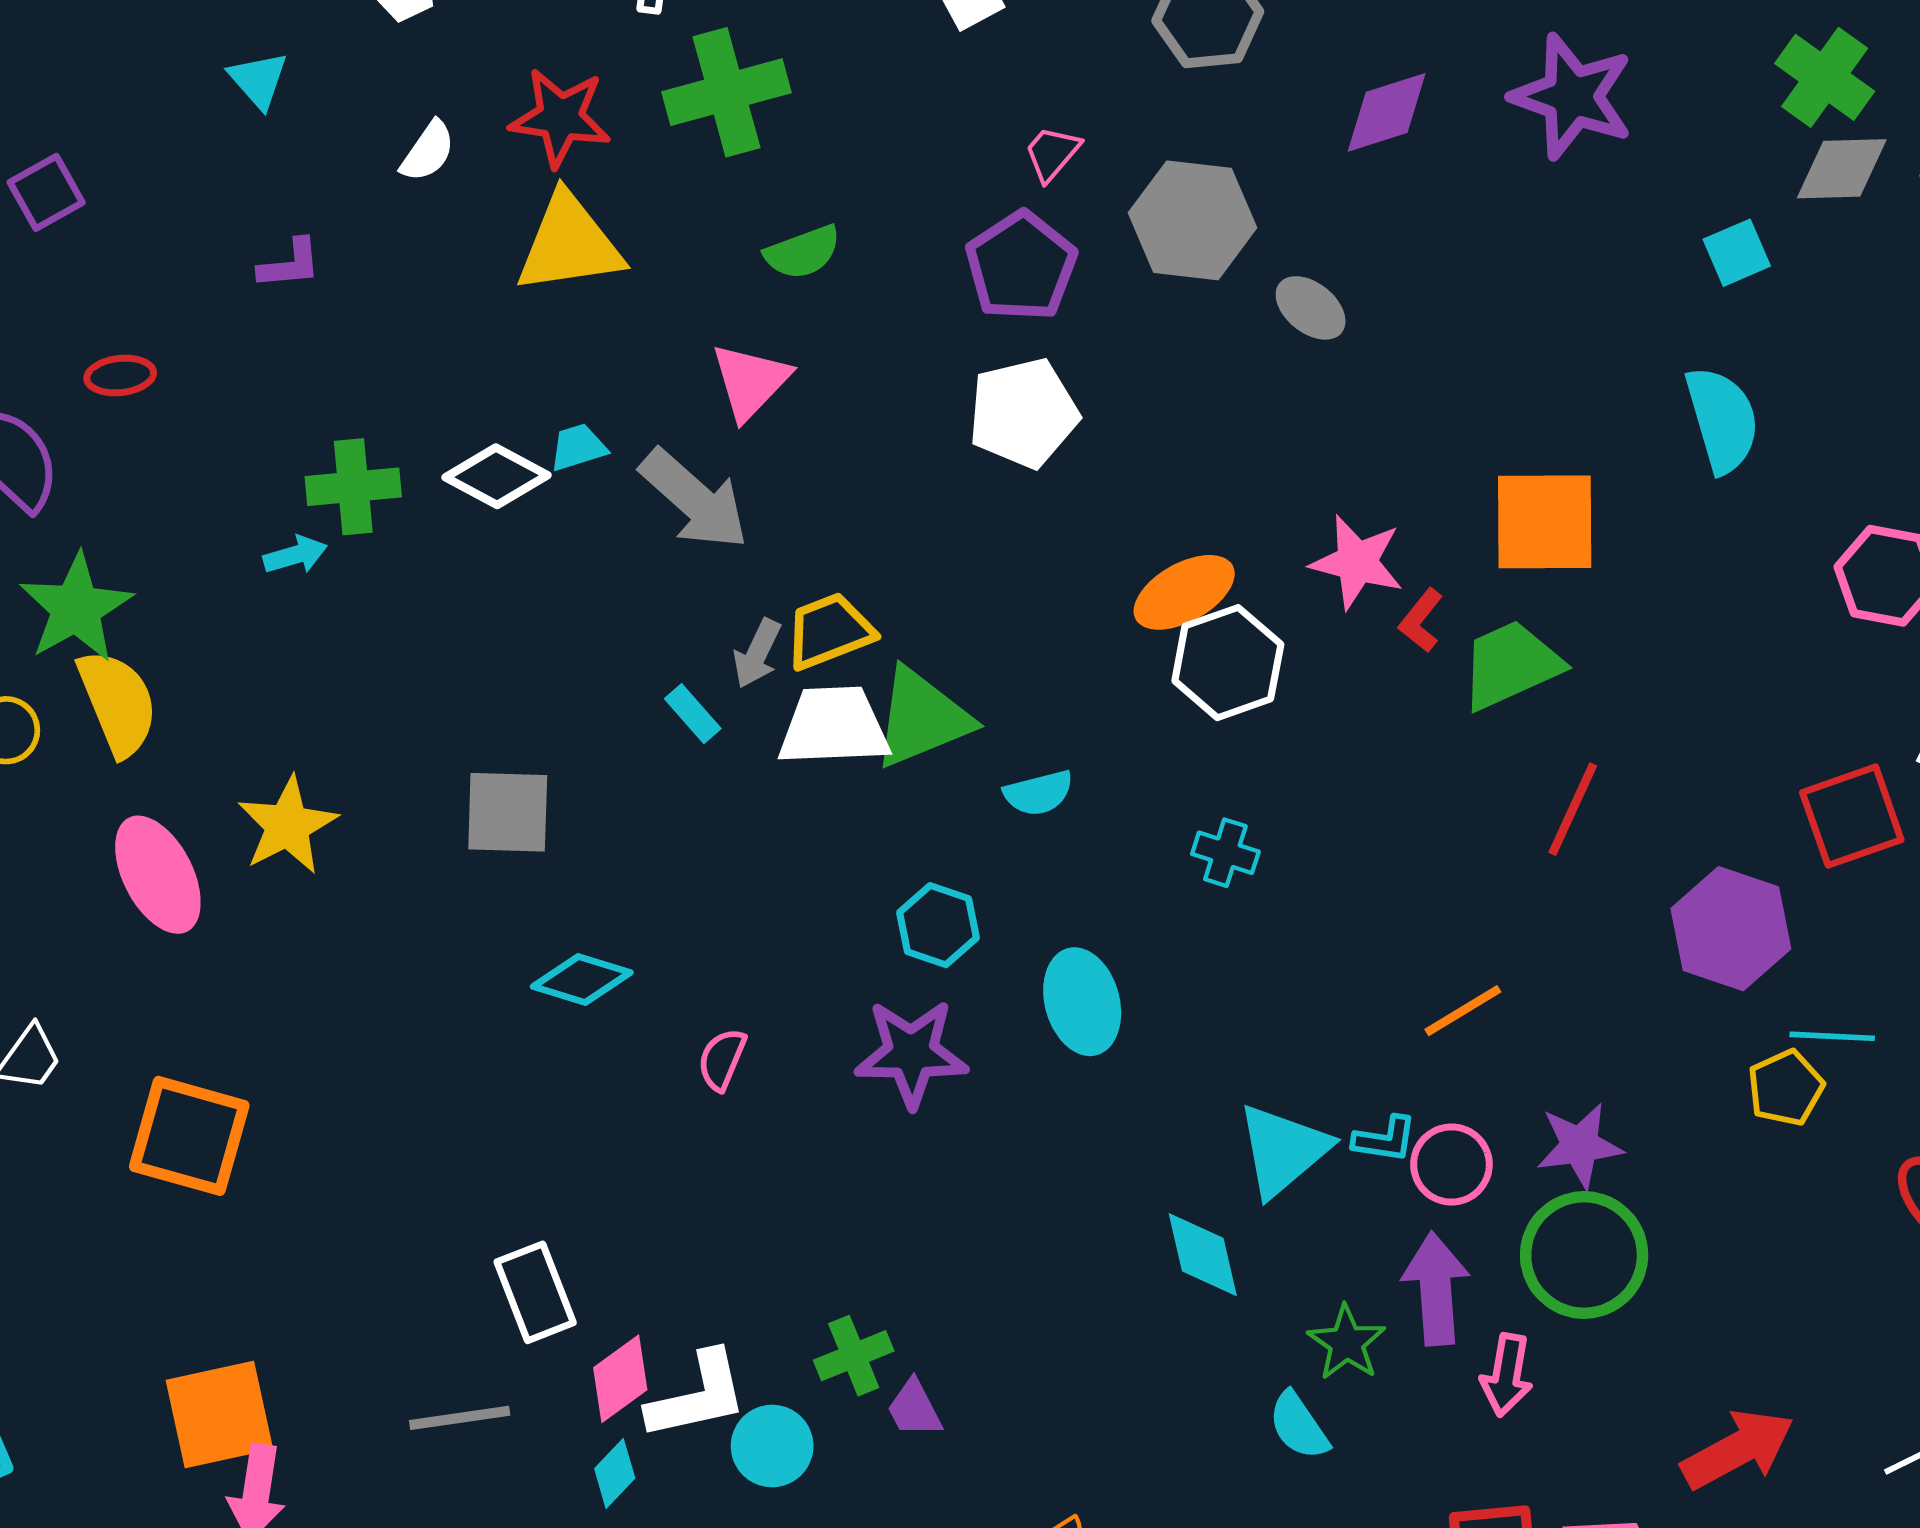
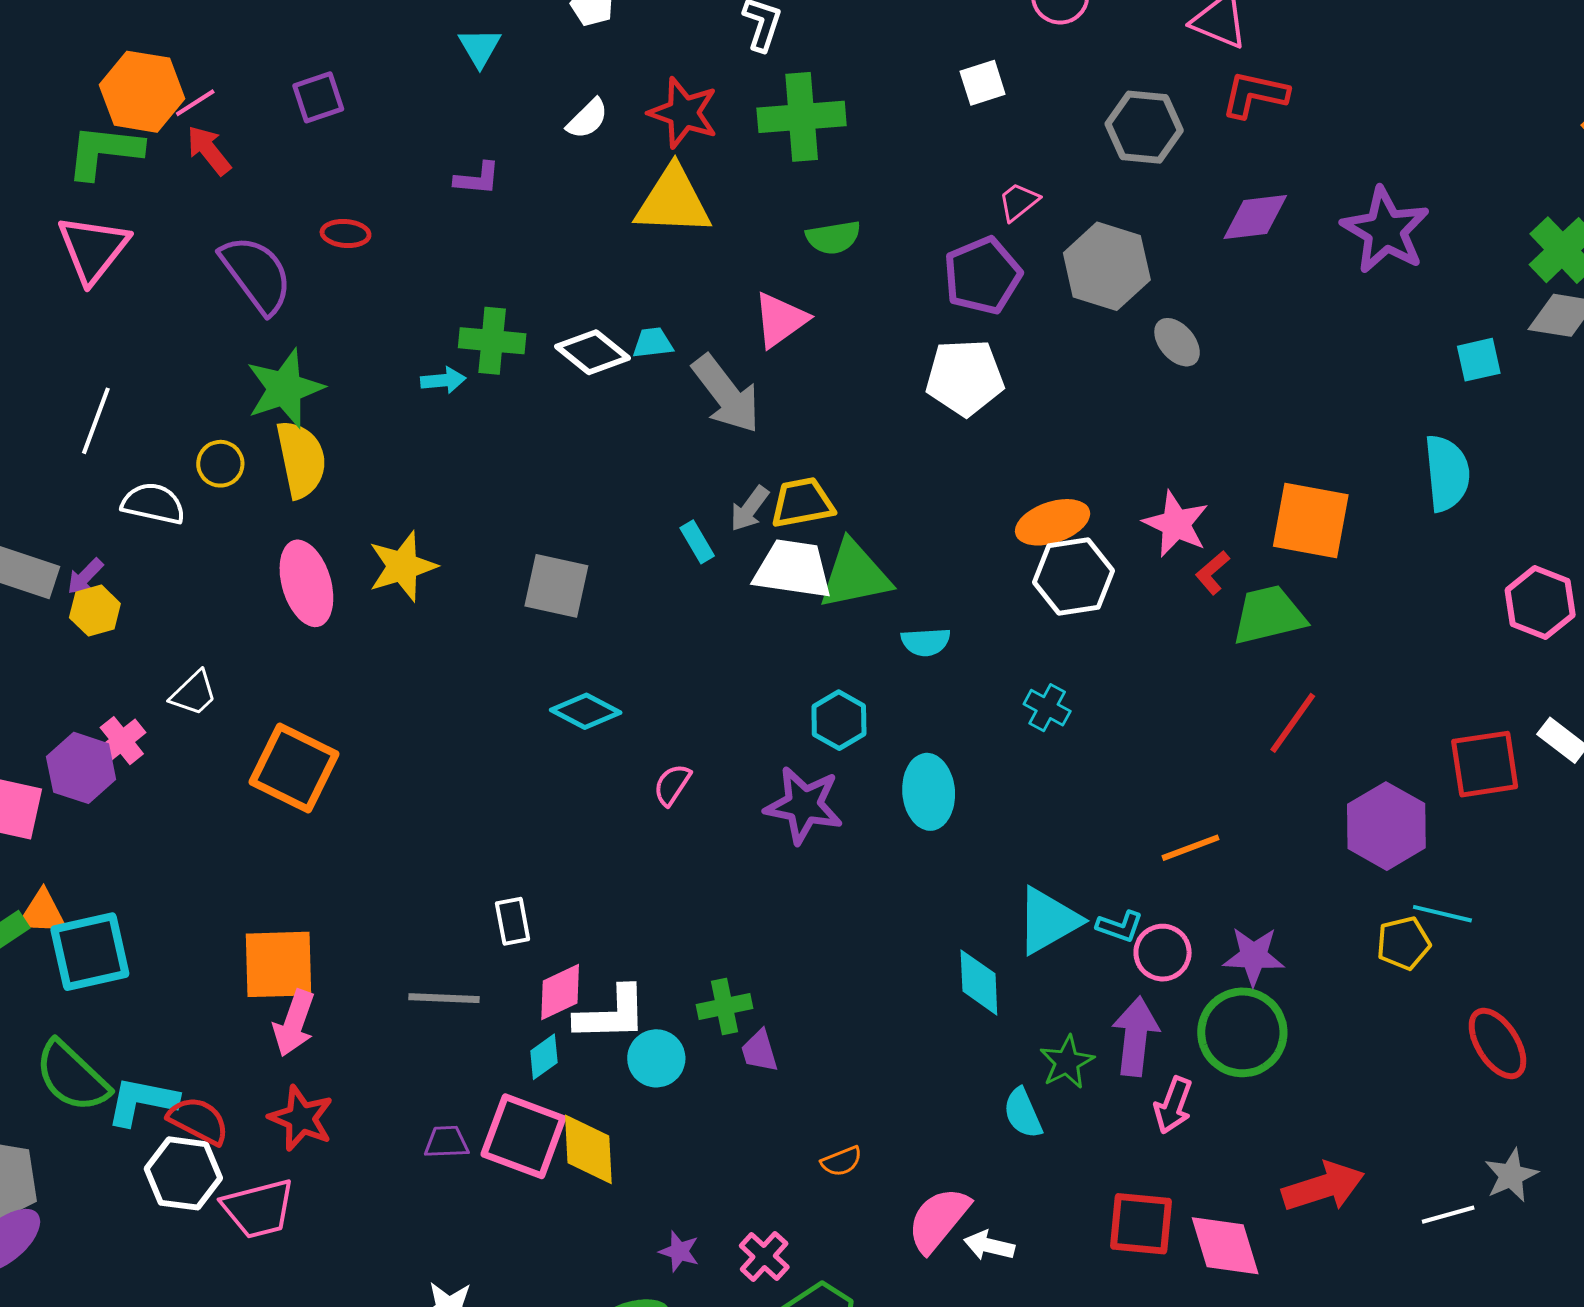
white rectangle: (535, 1292) -> (513, 921), size x0.7

